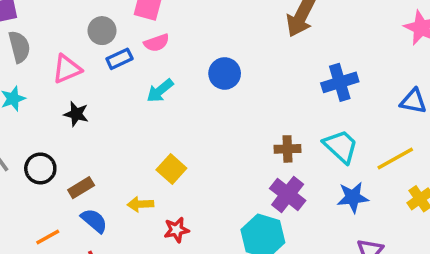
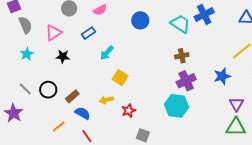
blue rectangle: (119, 59) -> (88, 33), moved
cyan arrow: (160, 91) -> (107, 53), moved
cyan trapezoid: (341, 146) -> (180, 24), moved
purple cross: (288, 194) -> (186, 81), turned 36

